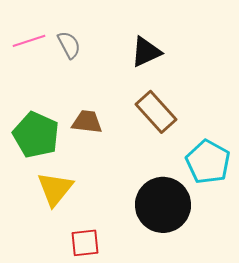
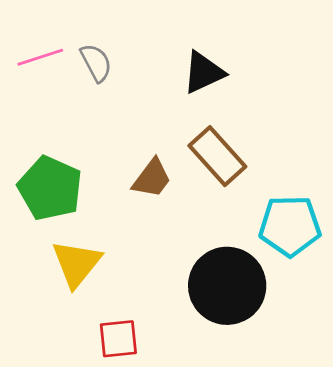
brown trapezoid: (87, 122) -> (152, 178), moved, turned 120
cyan pentagon: (208, 162) -> (290, 226), turned -30

